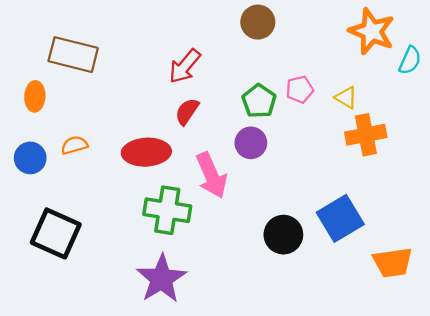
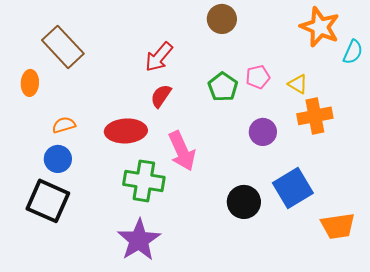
brown rectangle: (73, 55) -> (63, 47), turned 33
purple circle: (251, 143) -> (263, 132), moved
blue circle: (30, 158) -> (58, 159), moved

